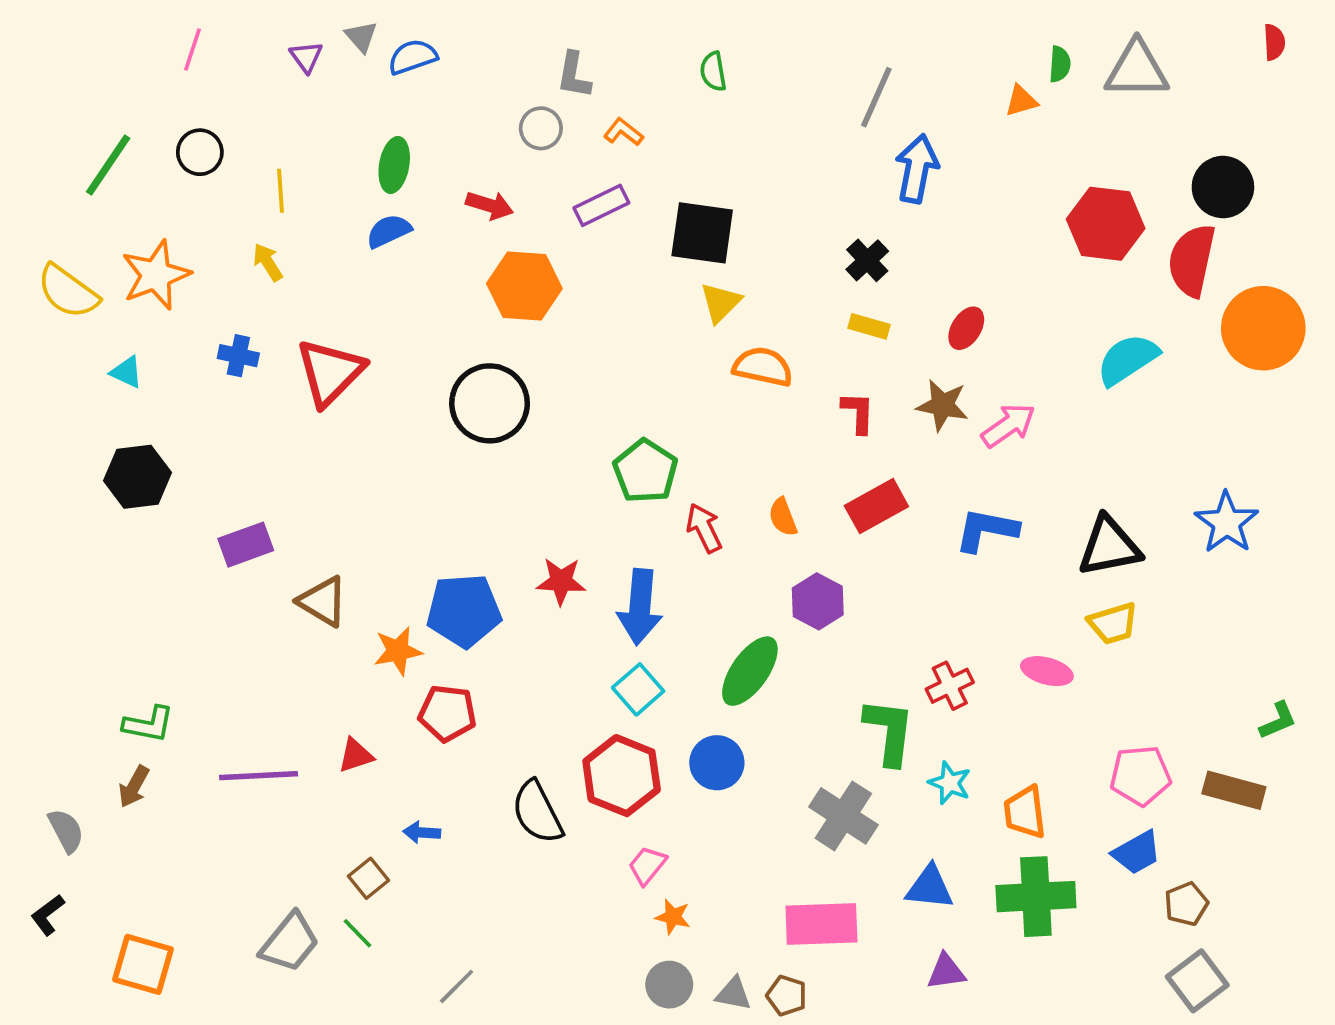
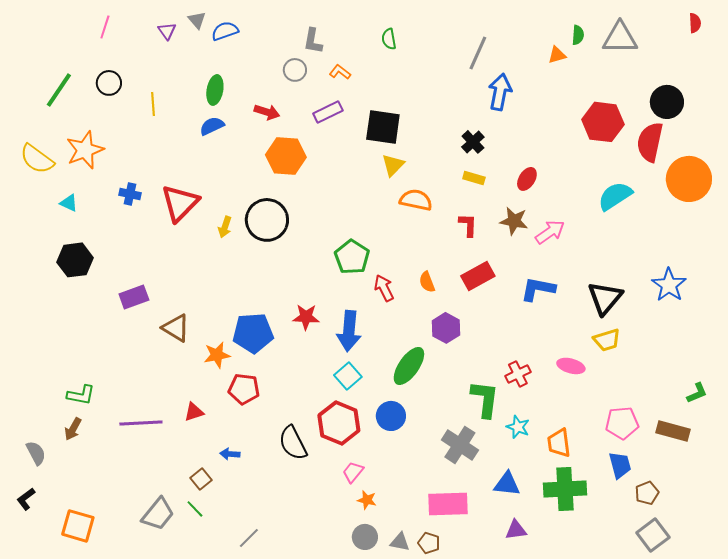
yellow arrow: (268, 262) -> (225, 227), moved, turned -130
black triangle: (1109, 546) -> (605, 298), turned -39
blue trapezoid: (1137, 853) -> (620, 465), turned -76

